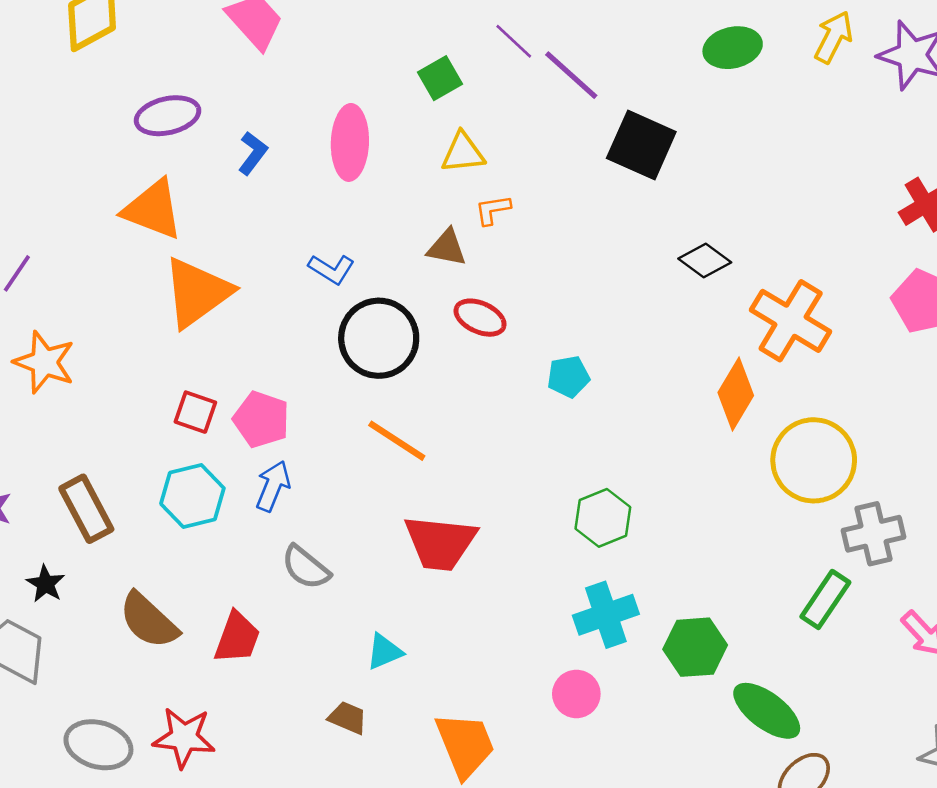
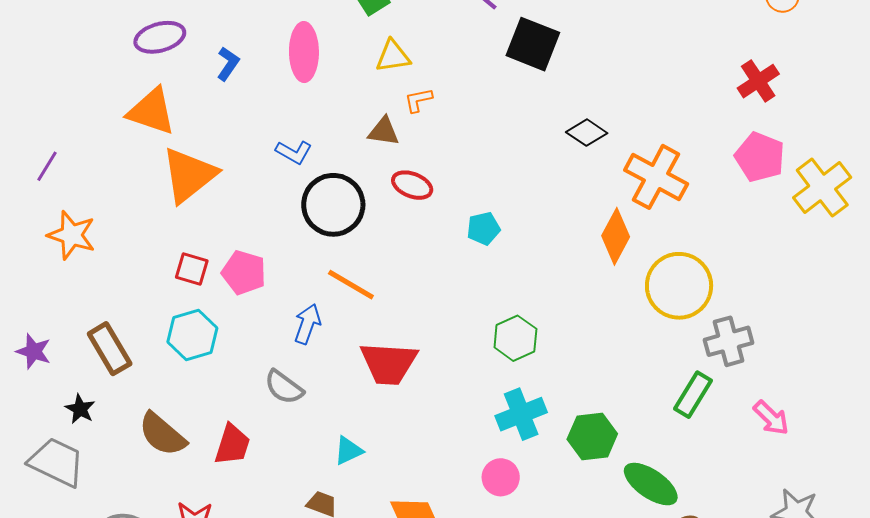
blue arrow: (273, 486) -> (307, 324), moved

